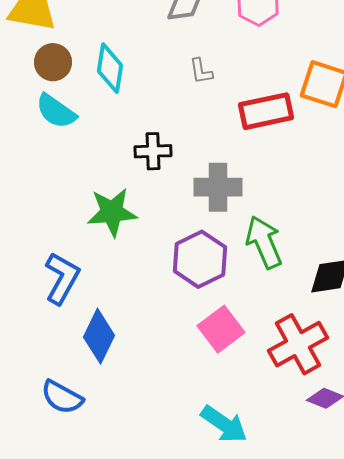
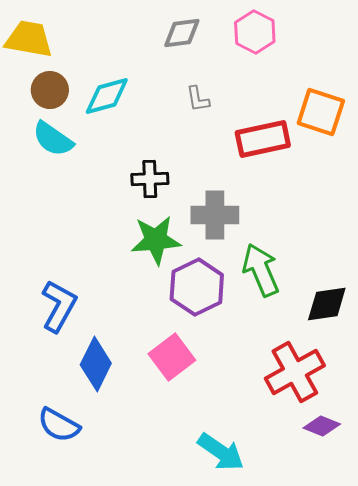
cyan diamond: (110, 68) -> (107, 96), turned 66
green star: (112, 212) -> (156, 240), moved
pink square: (221, 329) -> (172, 357), moved

